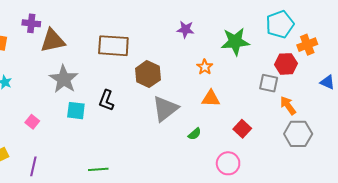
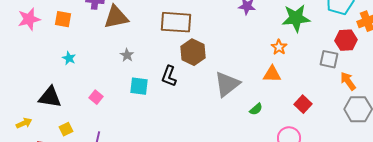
orange star: (205, 67) -> (279, 47), moved
brown hexagon: (148, 74) -> (193, 52), moved
gray star: (64, 79) -> (127, 55), size x0.5

